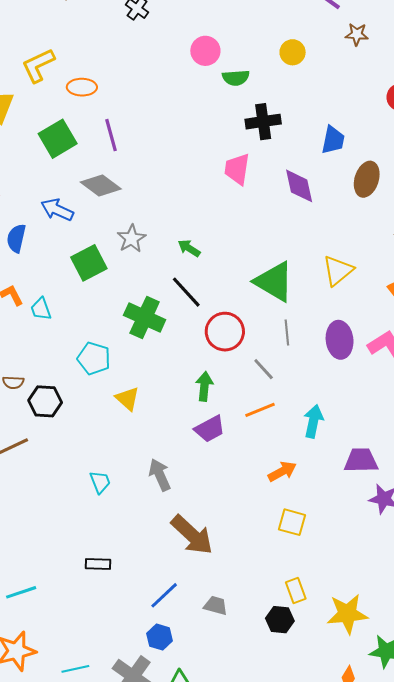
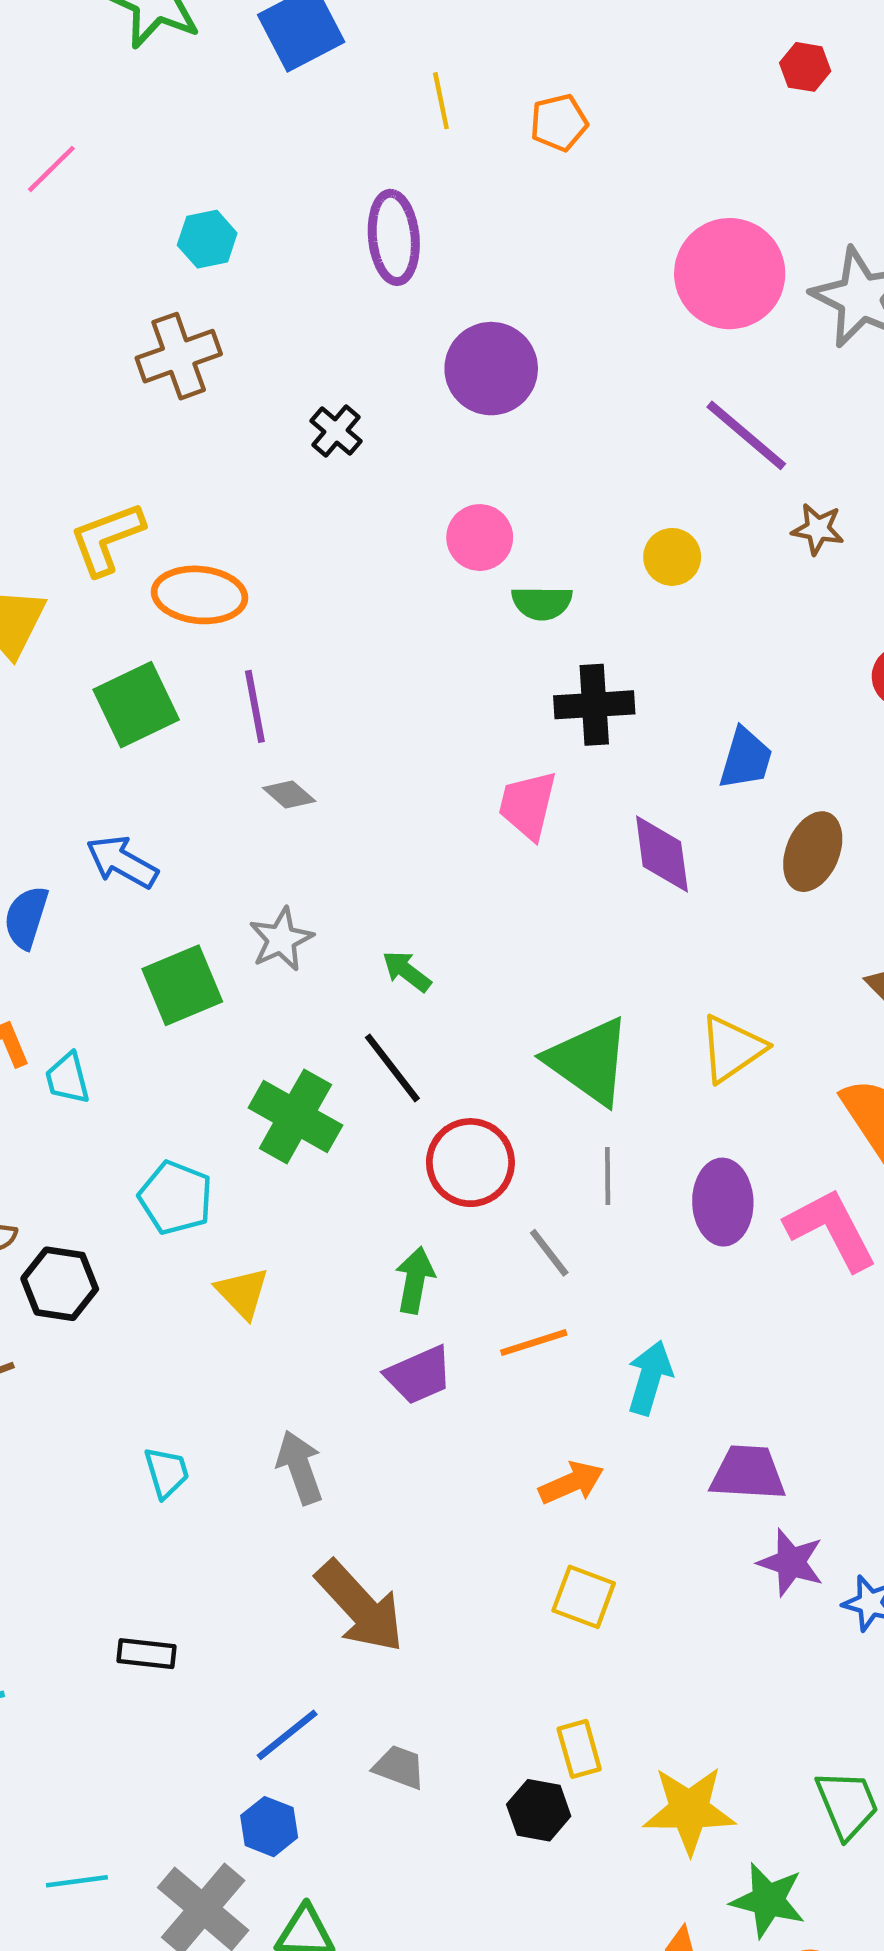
orange ellipse: (82, 87) -> (200, 595), size x1.4
gray diamond: (101, 186) -> (289, 794), moved, size x0.6

